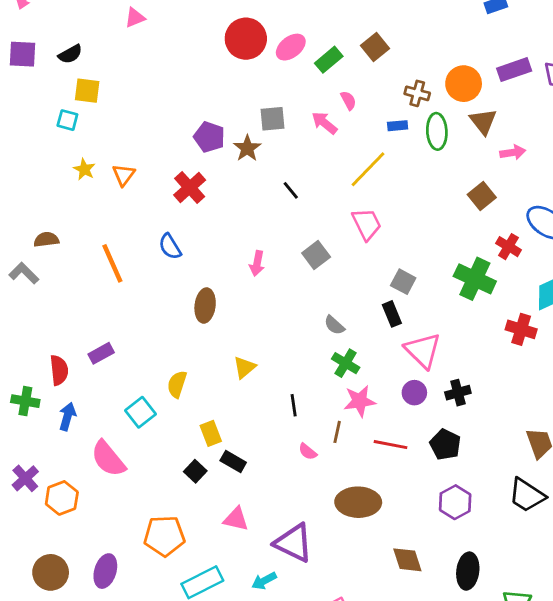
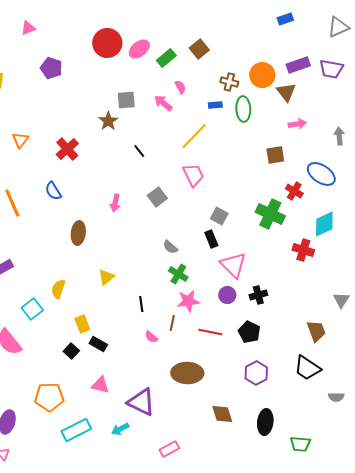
brown triangle: (483, 122) -> (286, 92), moved
purple pentagon: (209, 137) -> (51, 68), moved
brown square: (482, 196) -> (275, 155), turned 30

